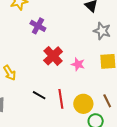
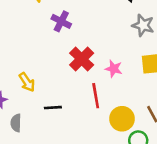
black line: (39, 95) -> (53, 108), moved, turned -32
red line: (61, 99) -> (96, 96), moved

